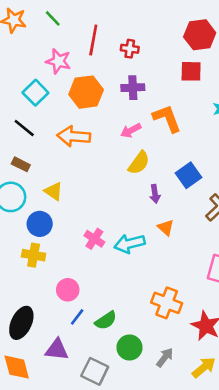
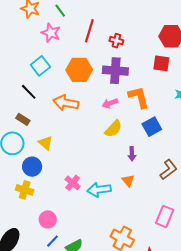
pink star: (58, 61) -> (51, 33), moved
purple cross: (133, 88) -> (115, 71), size x1.4
blue square: (188, 175) -> (152, 127), moved
purple arrow: (155, 194) -> (132, 154), moved

